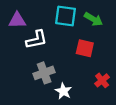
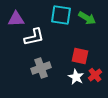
red square: (85, 48) -> (80, 56), moved
white star: (63, 91) -> (76, 77), moved

